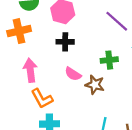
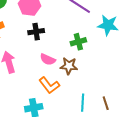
orange L-shape: (42, 98) -> (49, 85), moved

